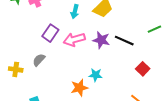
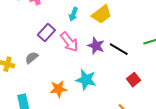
pink arrow: (74, 40) -> (69, 42), turned -120
cyan star: (96, 75) -> (86, 80), size x1.5
orange star: (79, 88) -> (58, 89), moved

